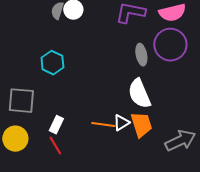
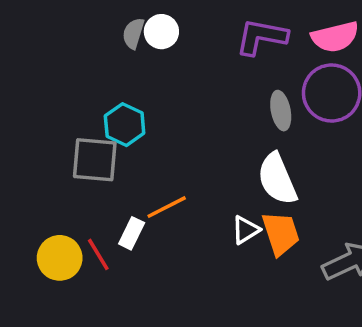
gray square: (21, 101) -> (95, 160), moved
orange line: (103, 125) -> (167, 207), moved, turned -35
red line: (55, 146) -> (98, 254), moved

